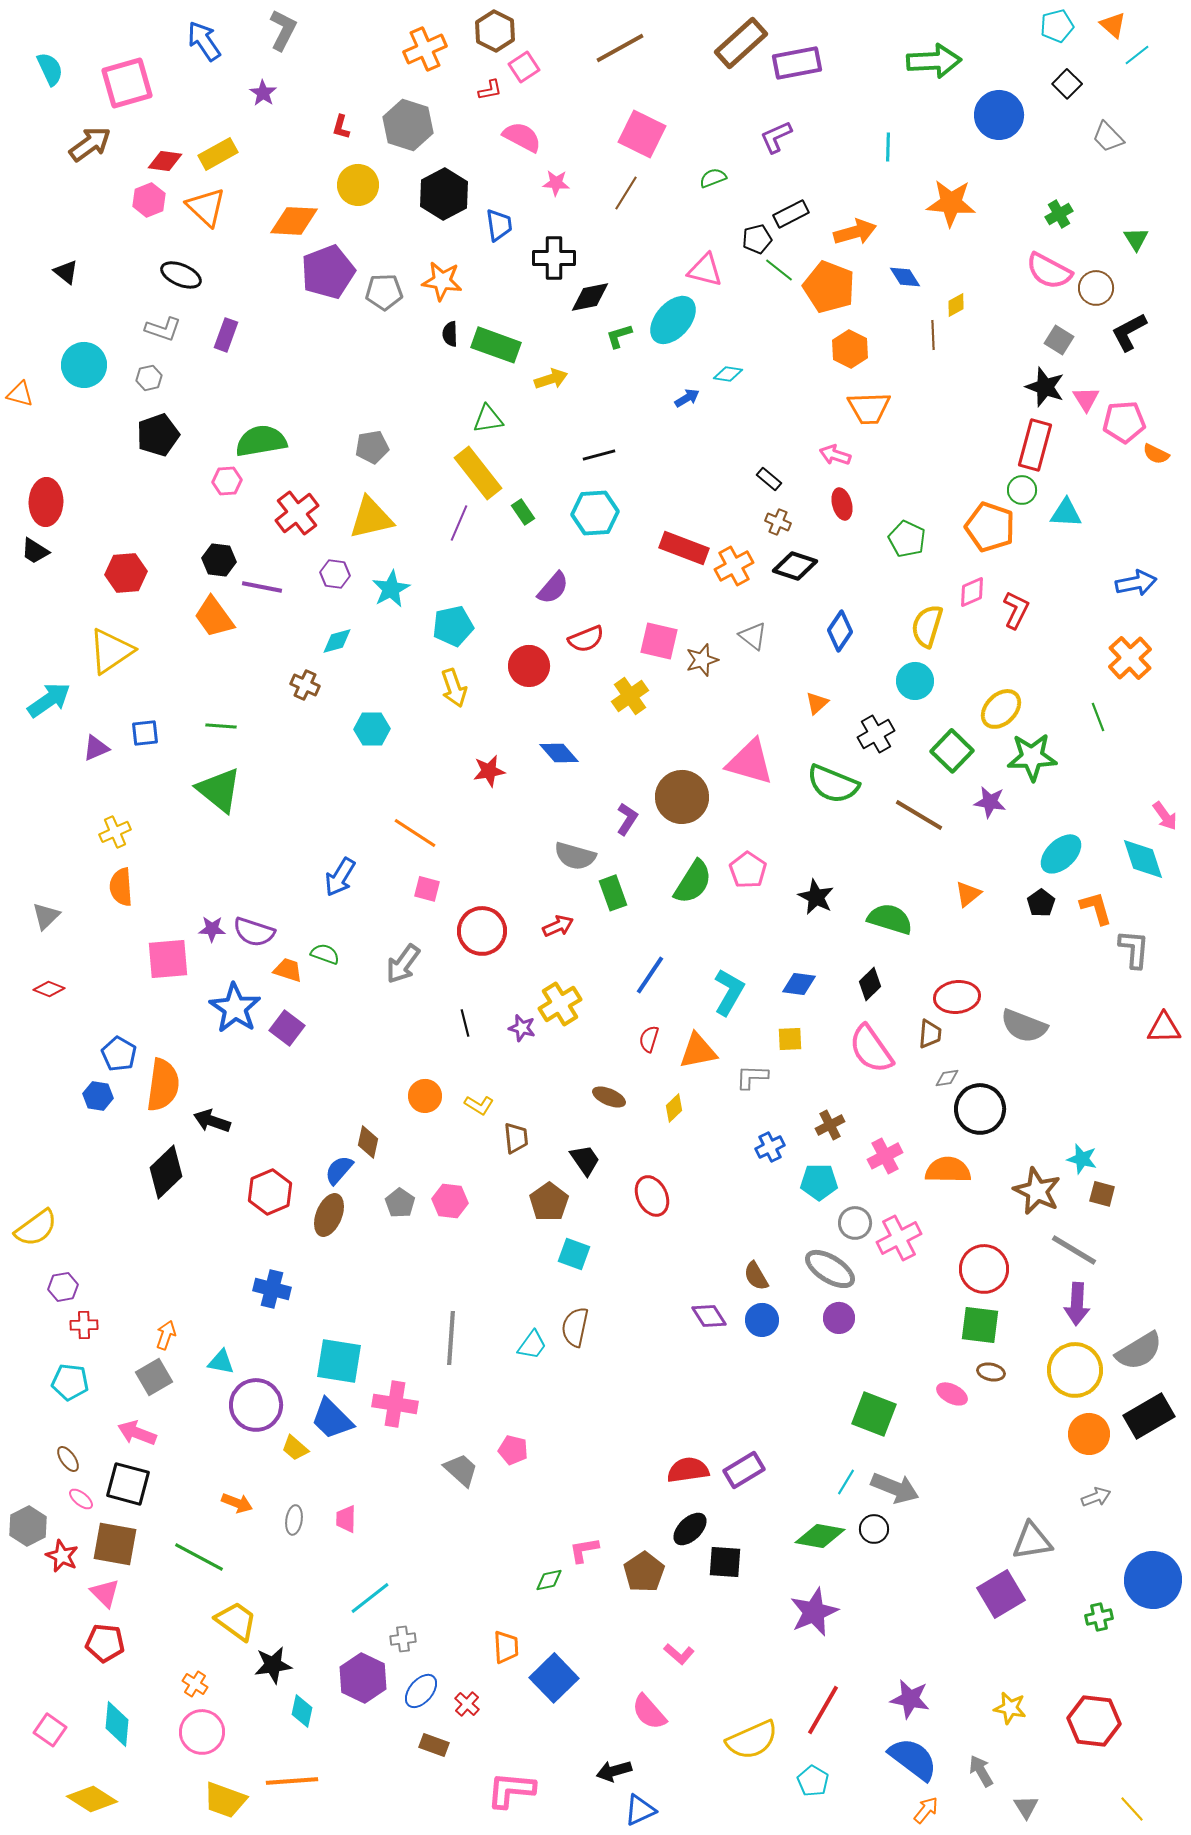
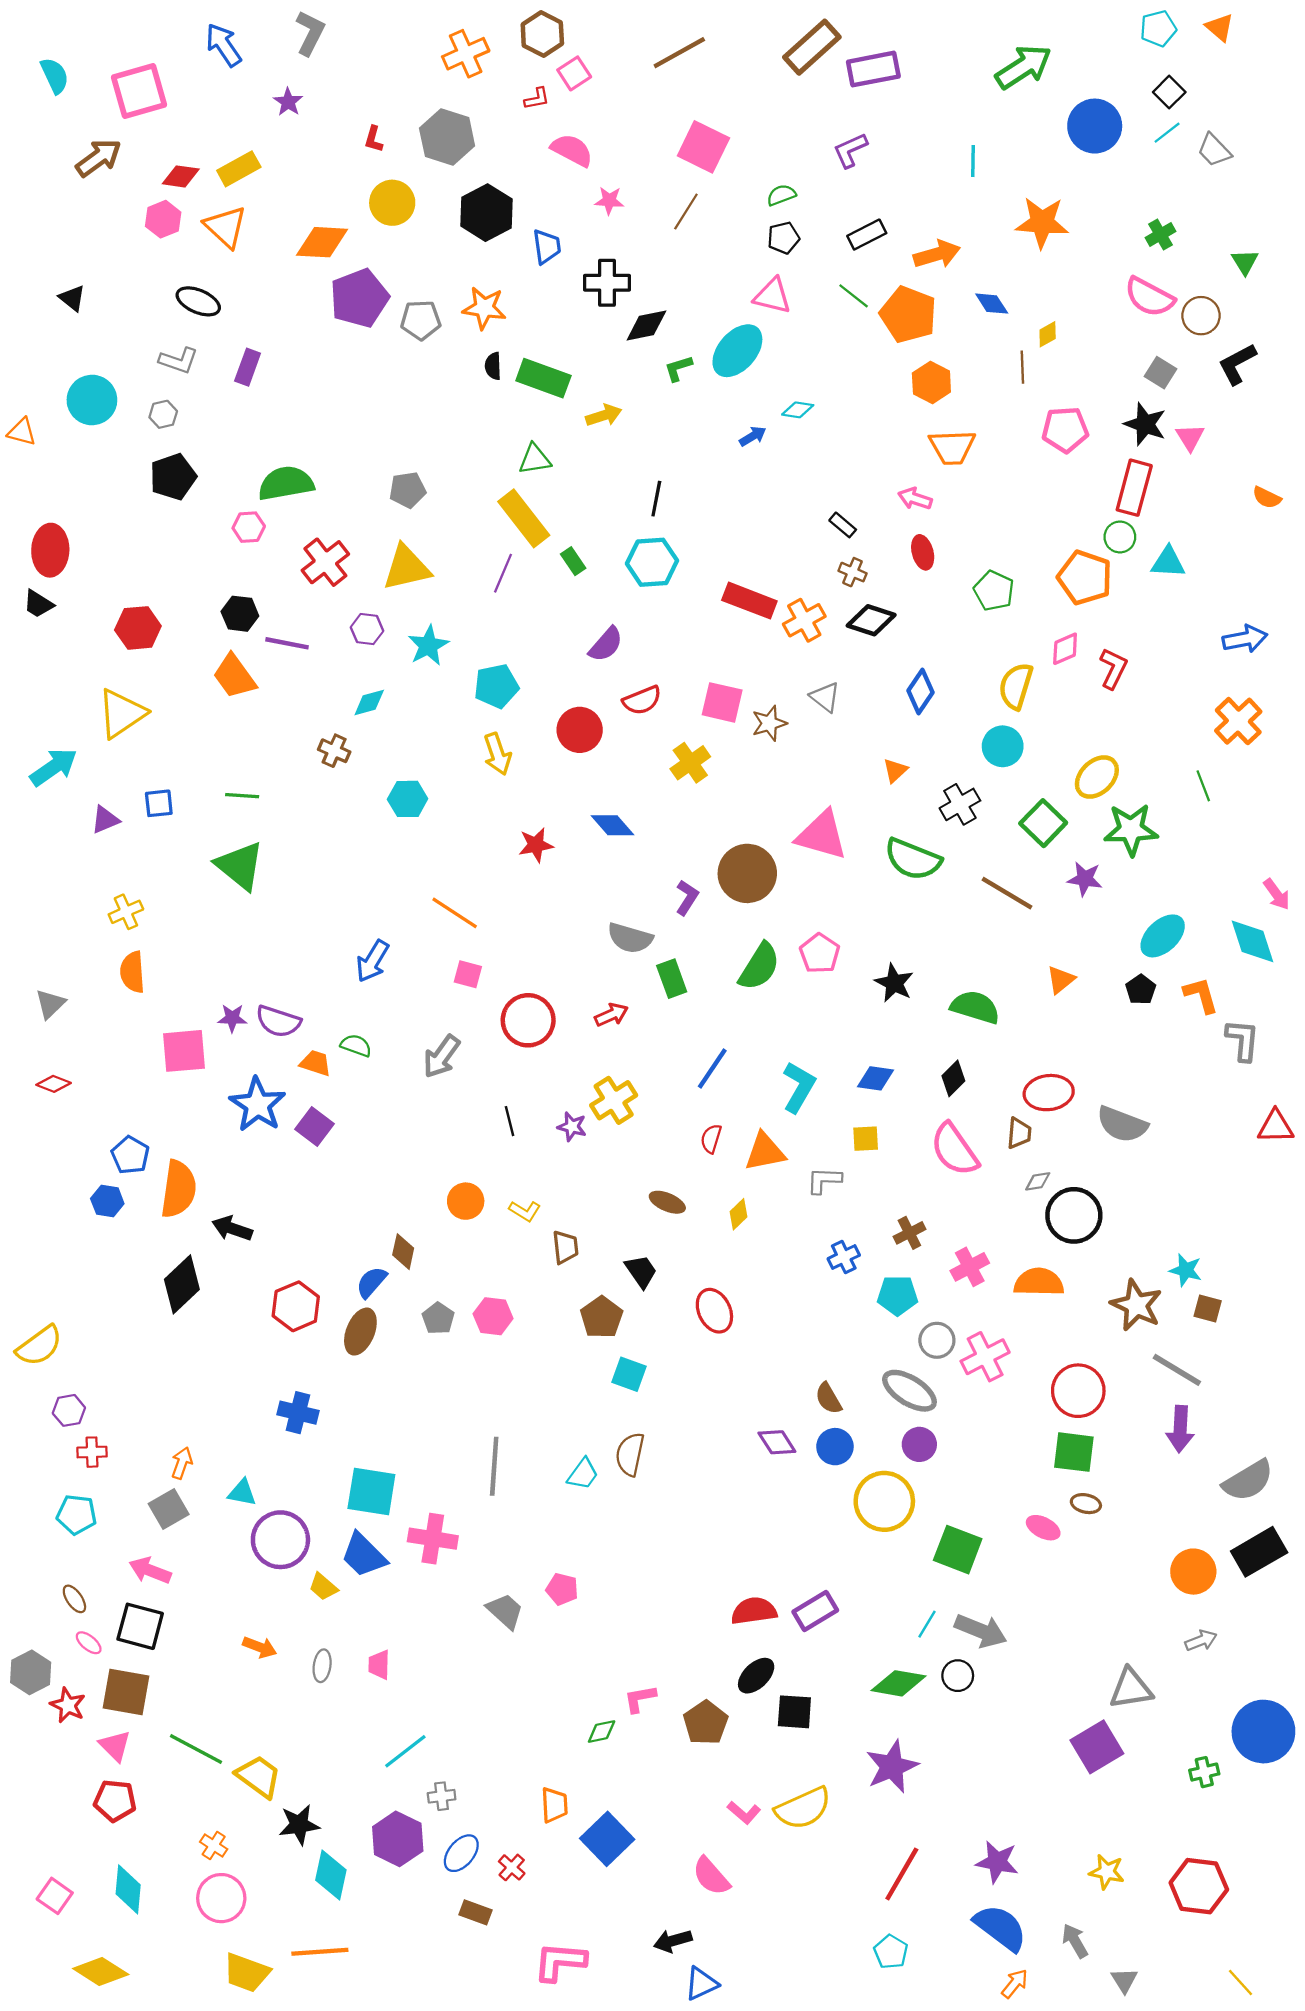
cyan line: (1137, 55) -> (1167, 133), moved
green arrow: (934, 61) -> (1023, 67), turned -30
black pentagon: (757, 239) -> (783, 238), moved
pink pentagon: (1124, 422) -> (1065, 430), moved
black line: (599, 455) -> (656, 499), turned -64
yellow circle: (1075, 1370) -> (884, 1501), moved
green line: (199, 1557) -> (196, 1749), moved
cyan diamond: (302, 1711) -> (331, 1875), size x1.4
yellow semicircle: (752, 1740) -> (803, 1808), moved

